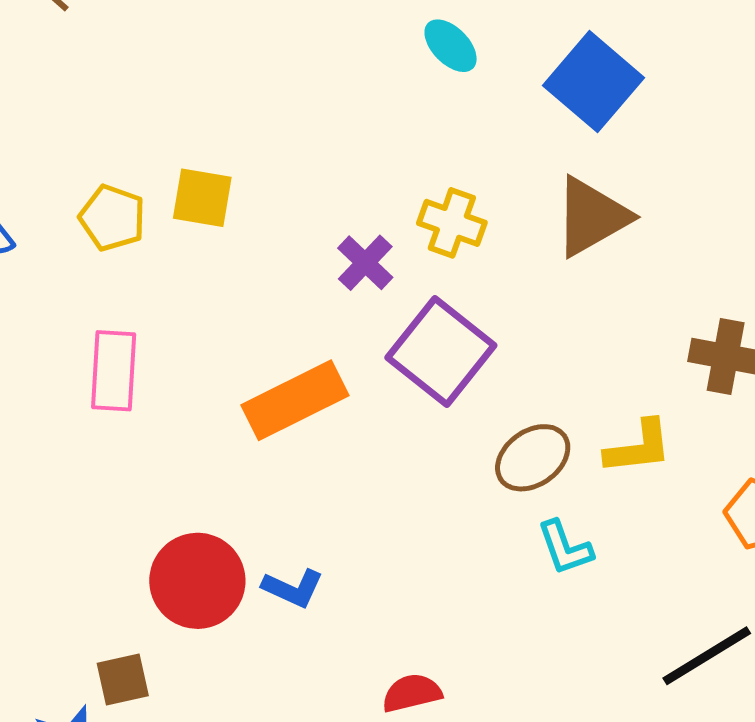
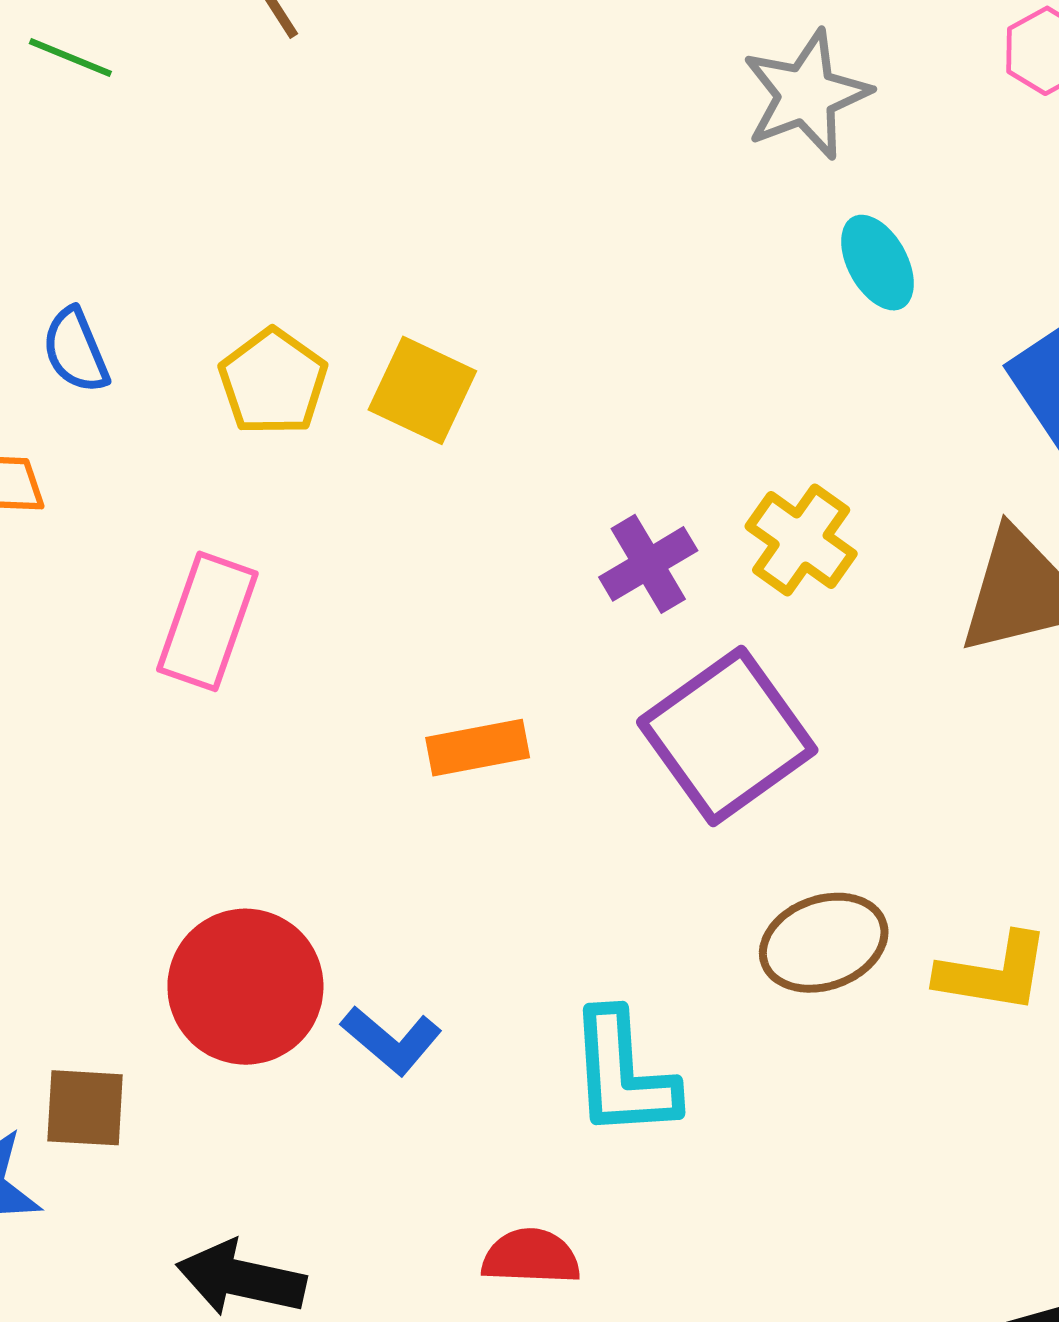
orange rectangle: (295, 400) -> (478, 748), size x0.6
cyan L-shape: (565, 548) -> (623, 1074), moved, size x1.4

